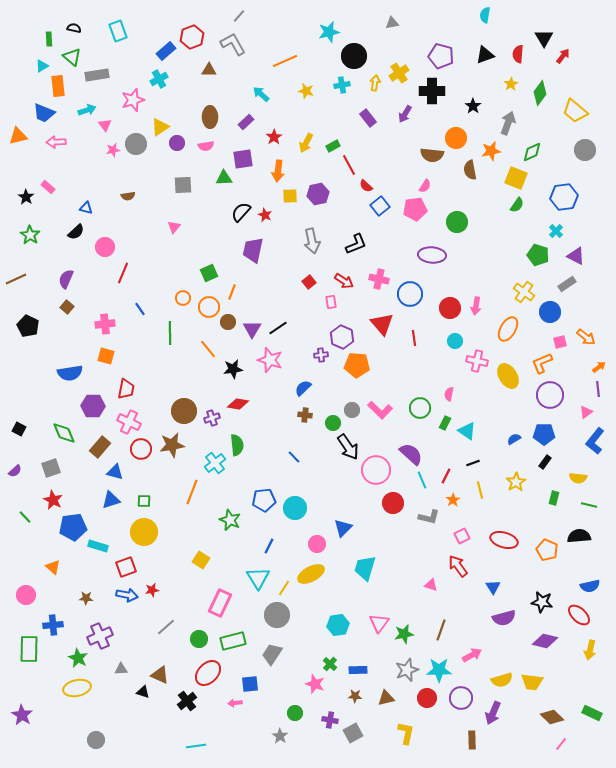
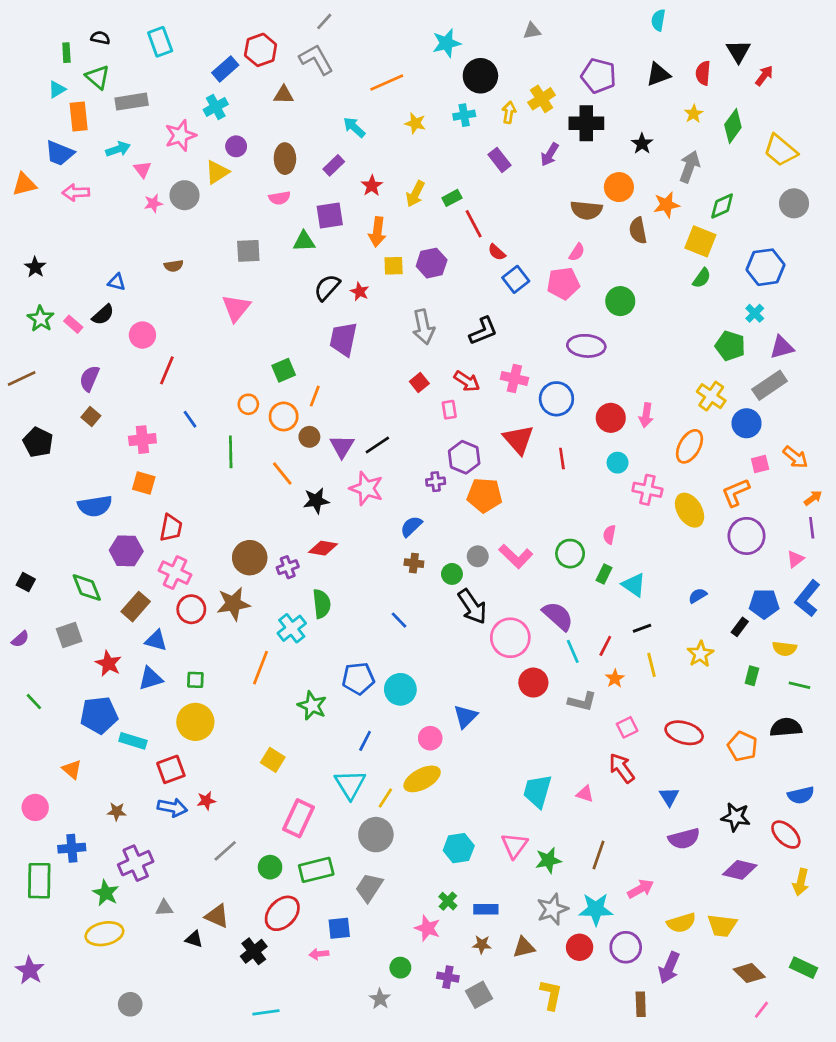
purple circle: (177, 143) -> (236, 146), moved
pink rectangle: (48, 187) -> (73, 324), moved
pink triangle: (174, 227) -> (236, 308), size x1.6
purple triangle: (576, 256) -> (782, 347), turned -42
gray rectangle: (567, 284) -> (770, 385), size x1.4
blue pentagon: (544, 434) -> (764, 604), moved
red star: (53, 500) -> (108, 664), moved
cyan trapezoid: (365, 568) -> (537, 791), moved

